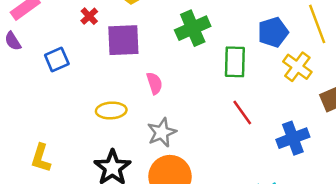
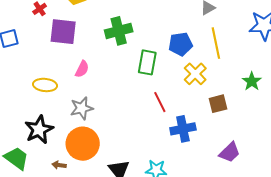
pink semicircle: (154, 83) -> (82, 69), turned 36
red line: (242, 112) -> (160, 102), moved

